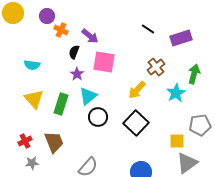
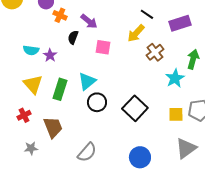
pink square: (104, 62) -> (103, 47), size x0.7
purple star: (77, 74) -> (50, 55), moved
yellow arrow: (137, 90) -> (136, 33), moved
red cross: (25, 141) -> (24, 115), moved
yellow square: (177, 141) -> (176, 114), moved

